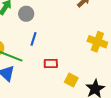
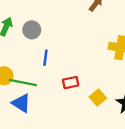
yellow square: (71, 80) -> (98, 98), turned 32

